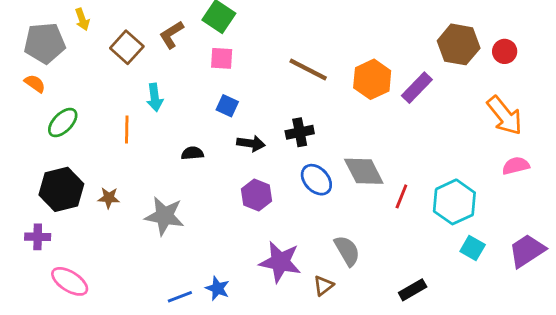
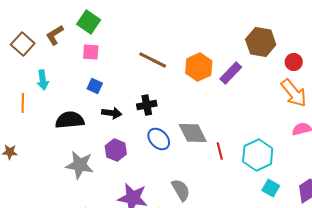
red circle: (505, 51) -> (294, 62), moved
black semicircle: (192, 153) -> (70, 120), size x1.8
red line: (401, 196) -> (220, 151), turned -36
gray star: (164, 216) -> (80, 165), moved

